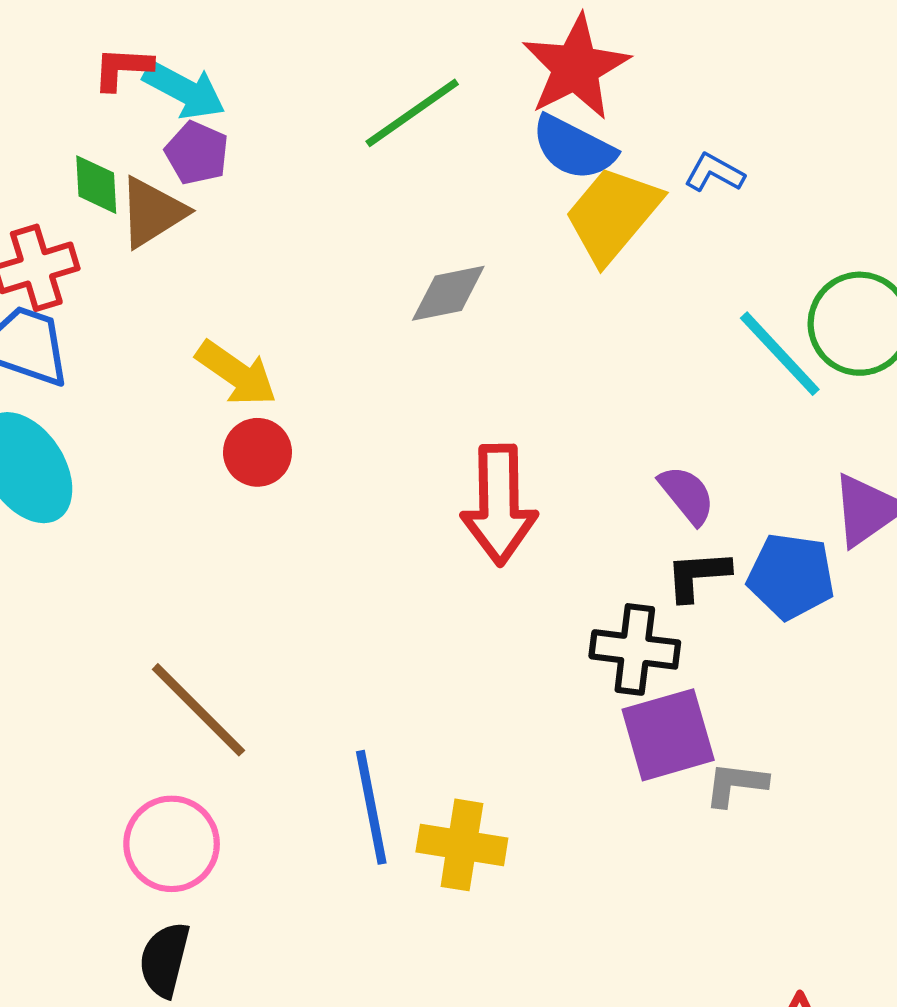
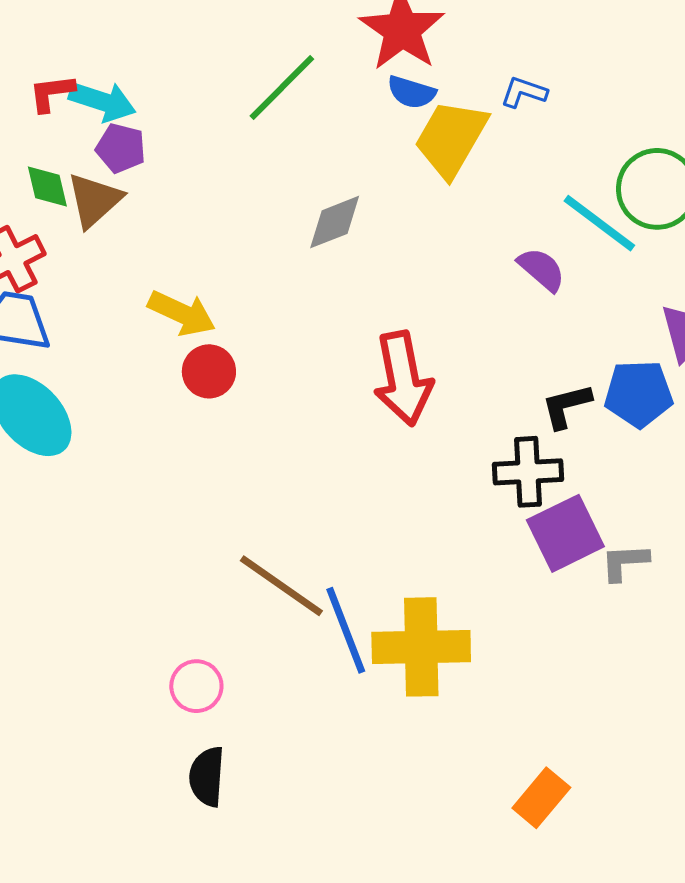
blue semicircle: (574, 148) -> (412, 92), size x0.7
purple semicircle: (687, 495) -> (542, 269), moved
brown line: (198, 710) -> (281, 586), moved
pink circle: (172, 844) -> (196, 686), size x0.7
yellow cross: (462, 845) -> (421, 647), size x1.4

